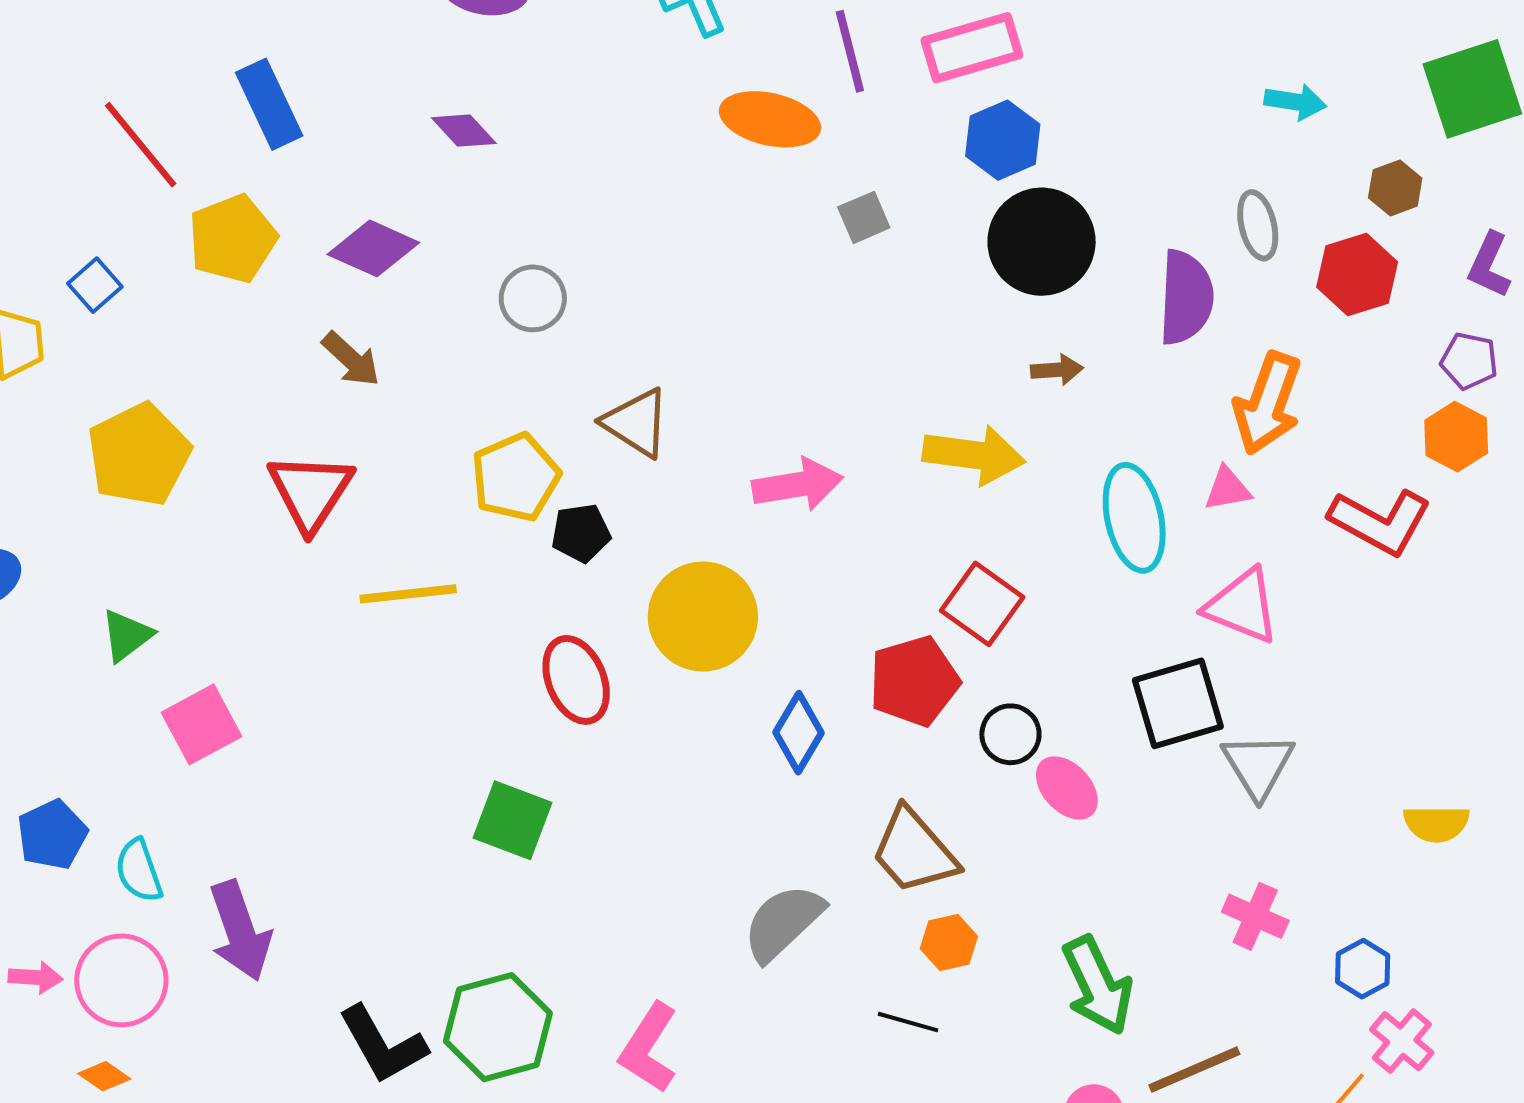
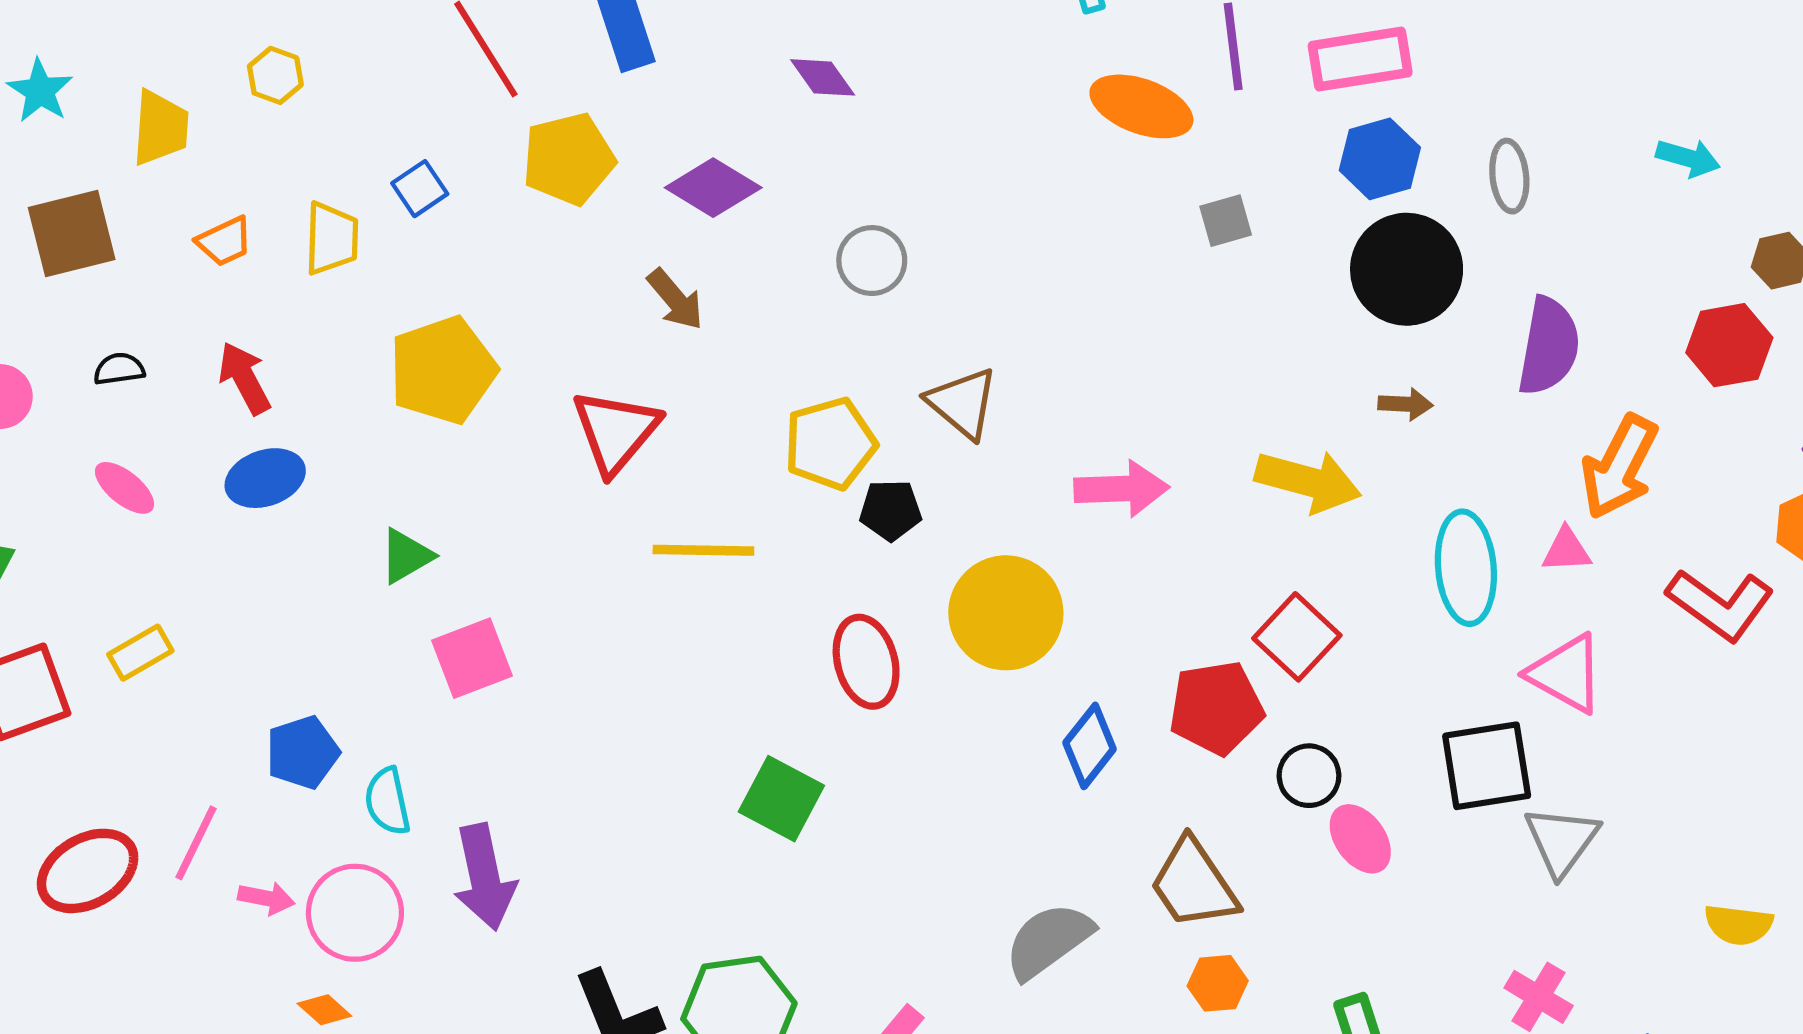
gray ellipse: (1258, 225) -> (1509, 176), moved

